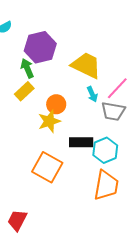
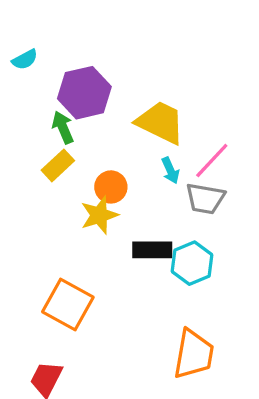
orange square: (47, 167) -> (68, 304), moved
orange trapezoid: (106, 185) -> (194, 354), moved

